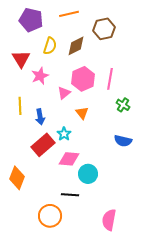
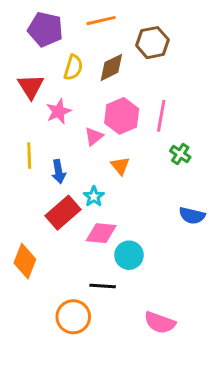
blue semicircle: (123, 141) -> (192, 216), moved
pink semicircle: (109, 220) -> (160, 323), turned -80

